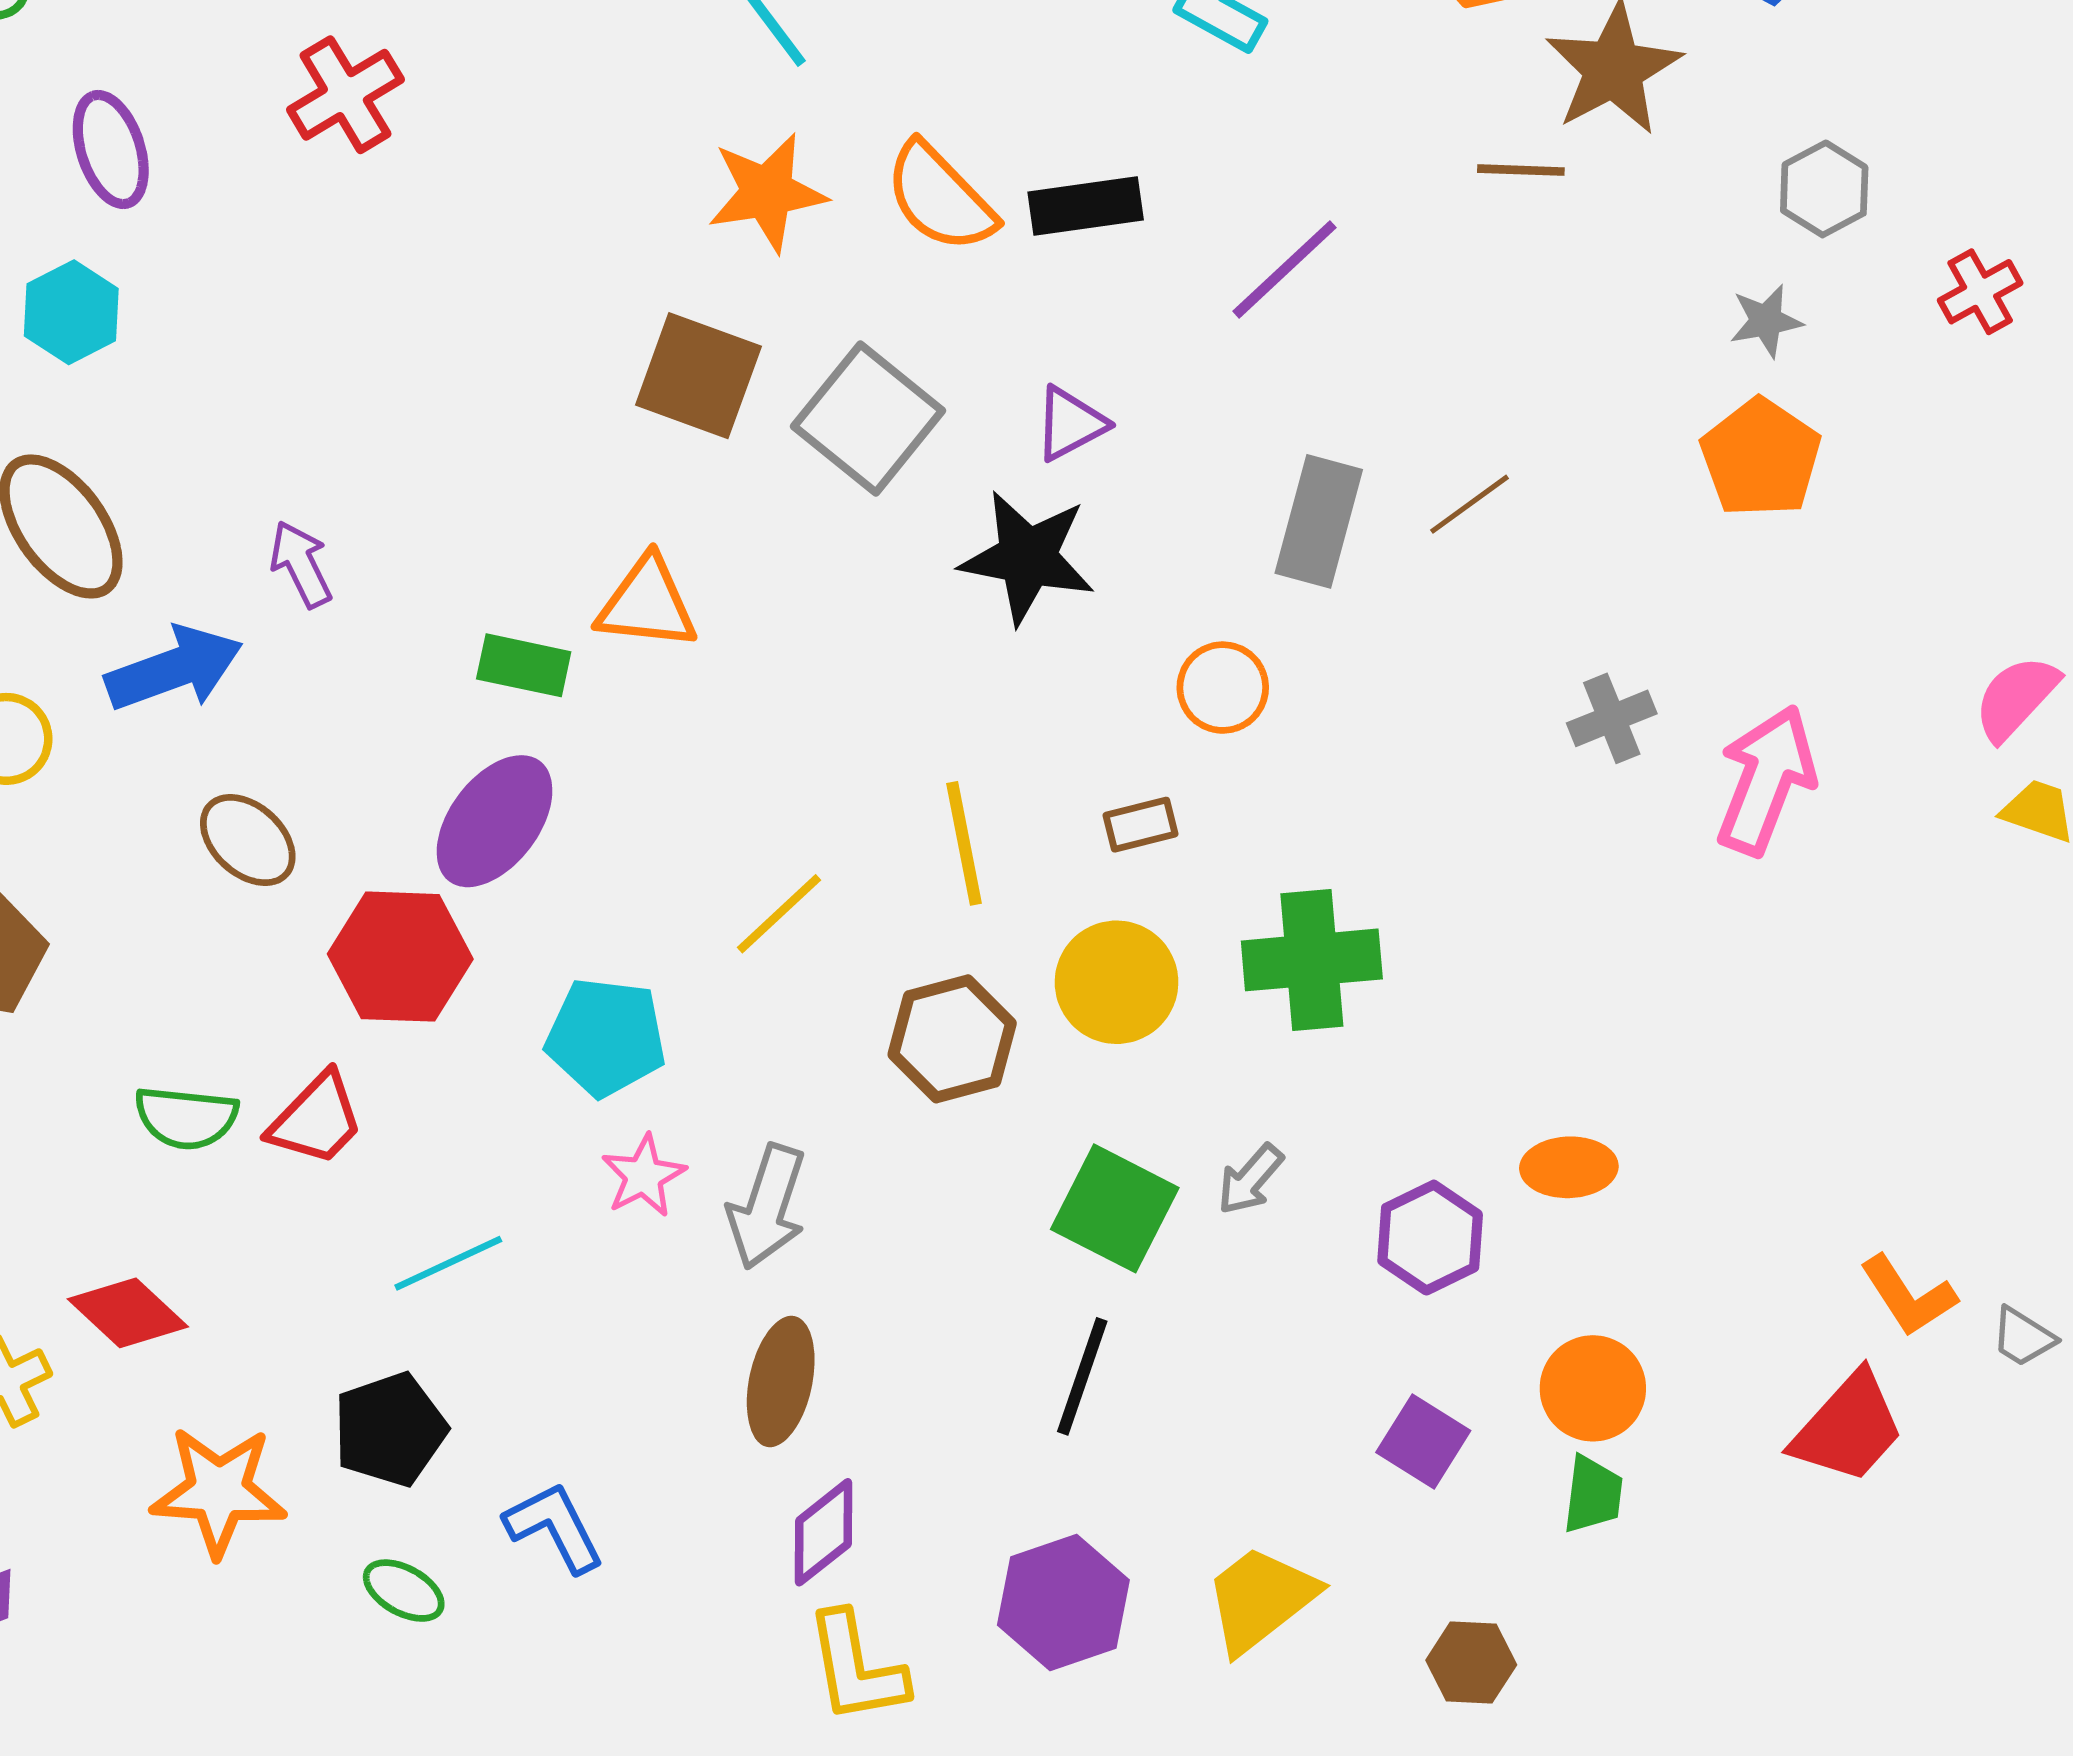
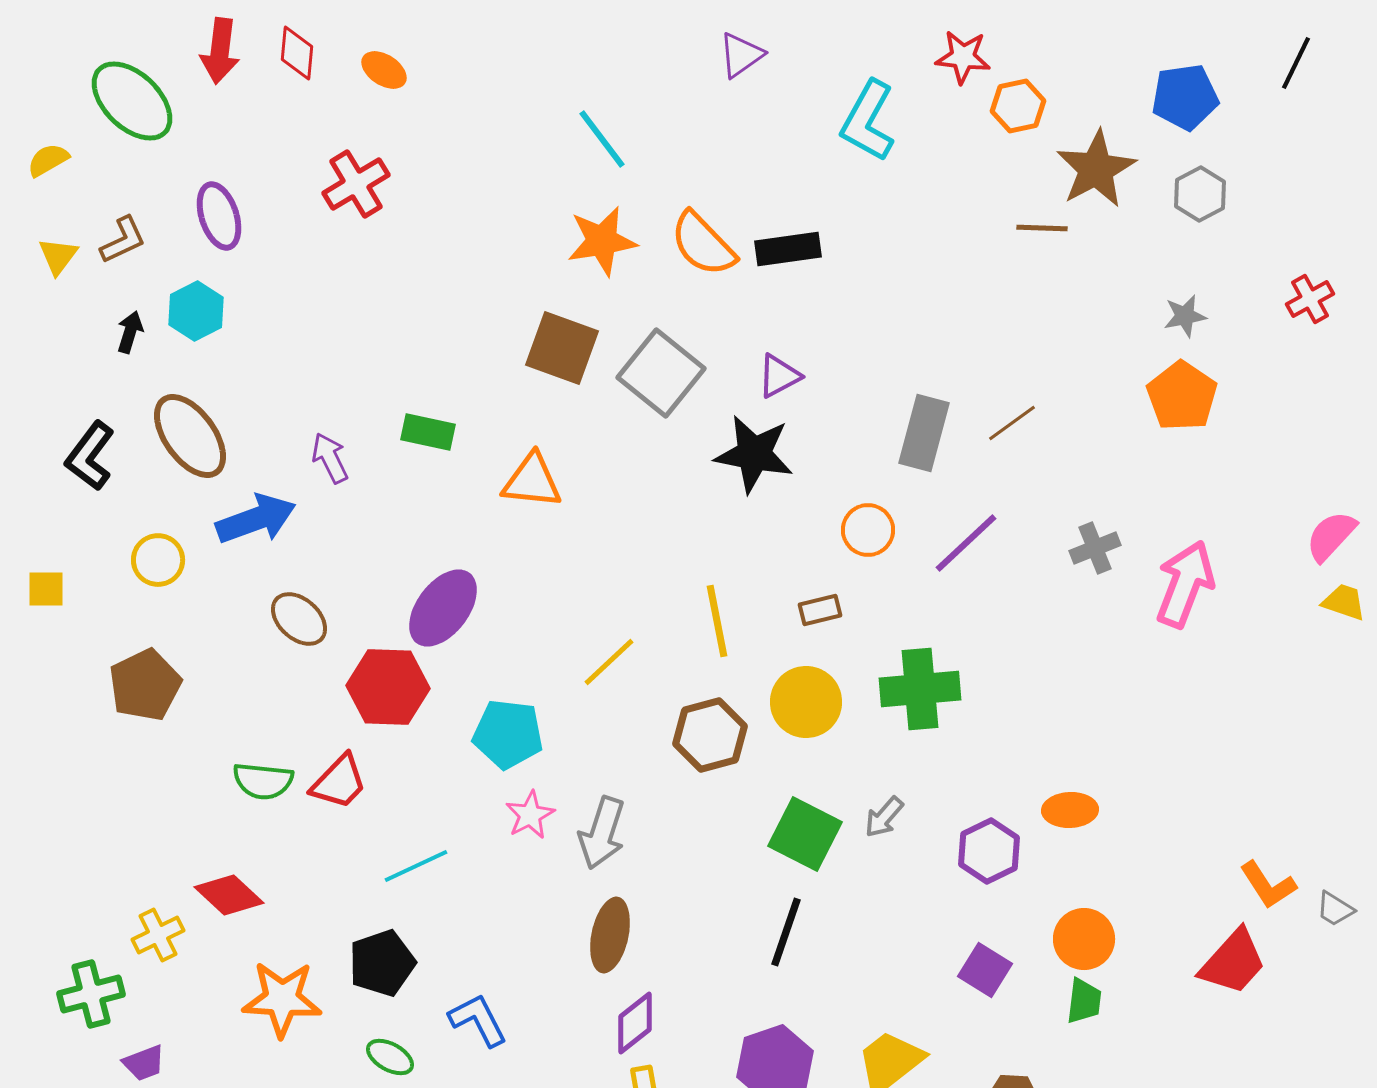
gray hexagon: (1824, 189) -> (1200, 194), moved
purple line: (1284, 269) -> (966, 543), moved
green rectangle: (524, 665) -> (428, 432), moved

